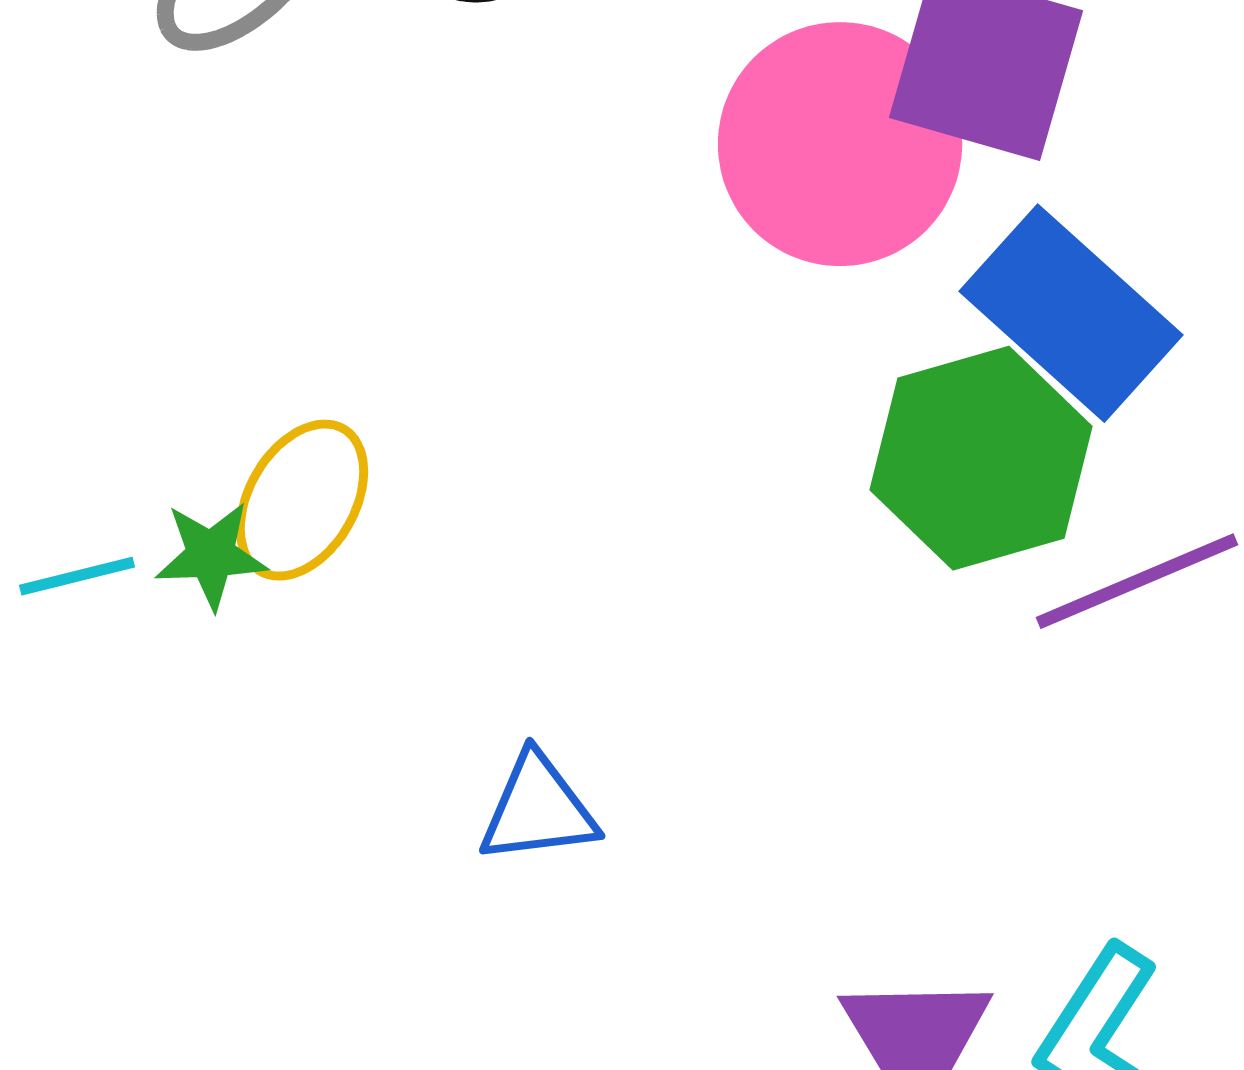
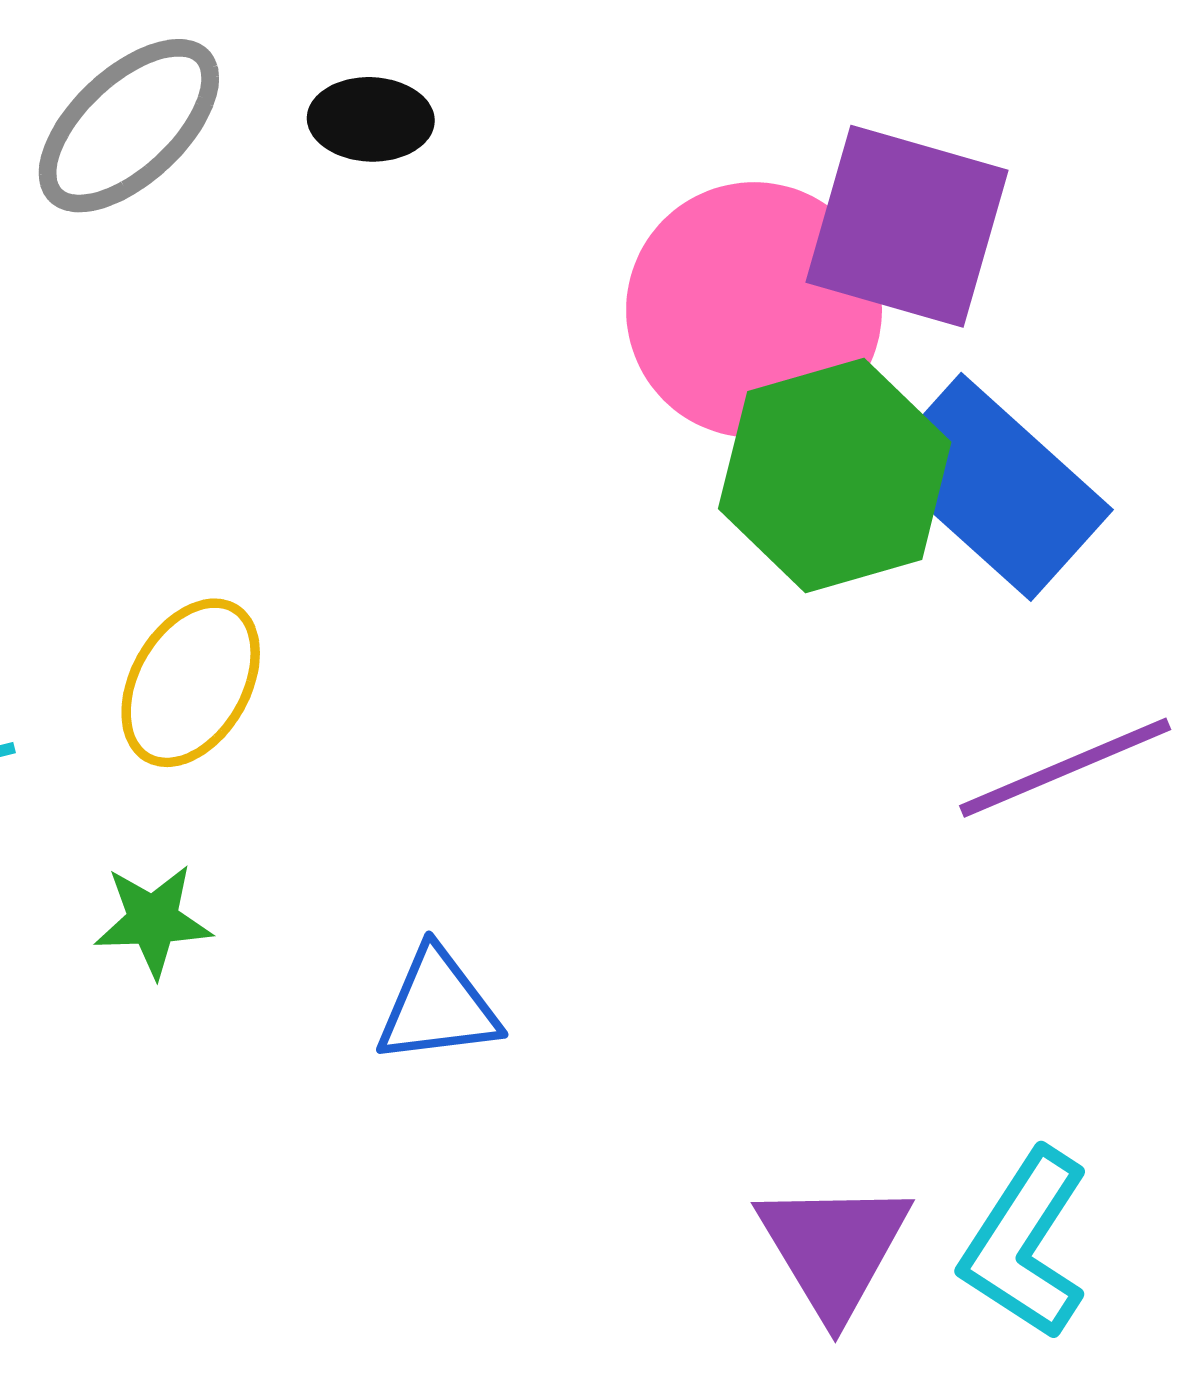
green hexagon: (981, 458) -> (835, 475), moved
green star: (211, 555) -> (153, 920), moved

